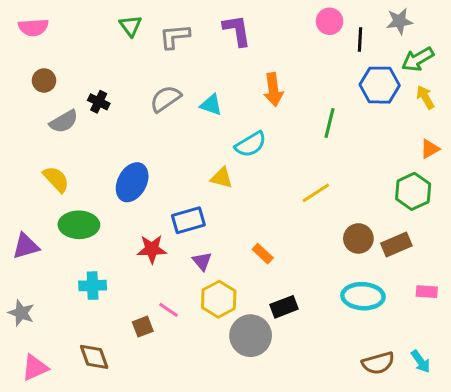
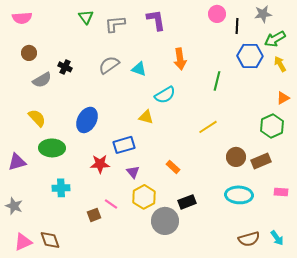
brown diamond: (94, 357) -> (50, 240), moved

